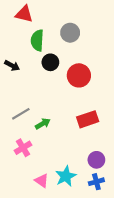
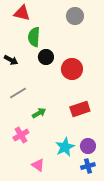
gray circle: (70, 33) -> (75, 16), moved
gray line: (21, 114) -> (18, 93), moved
cyan star: (66, 176) -> (65, 147), moved

